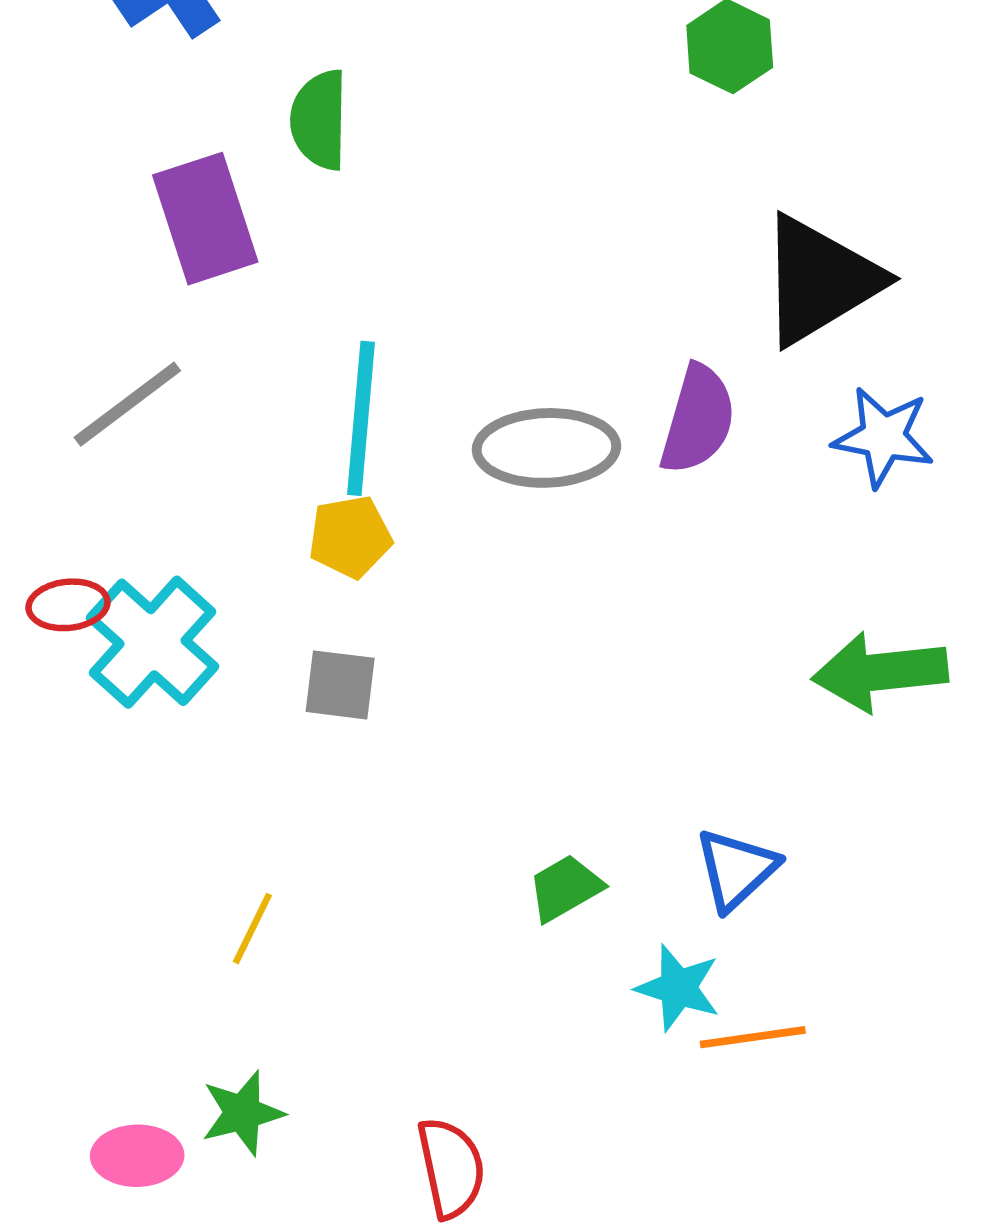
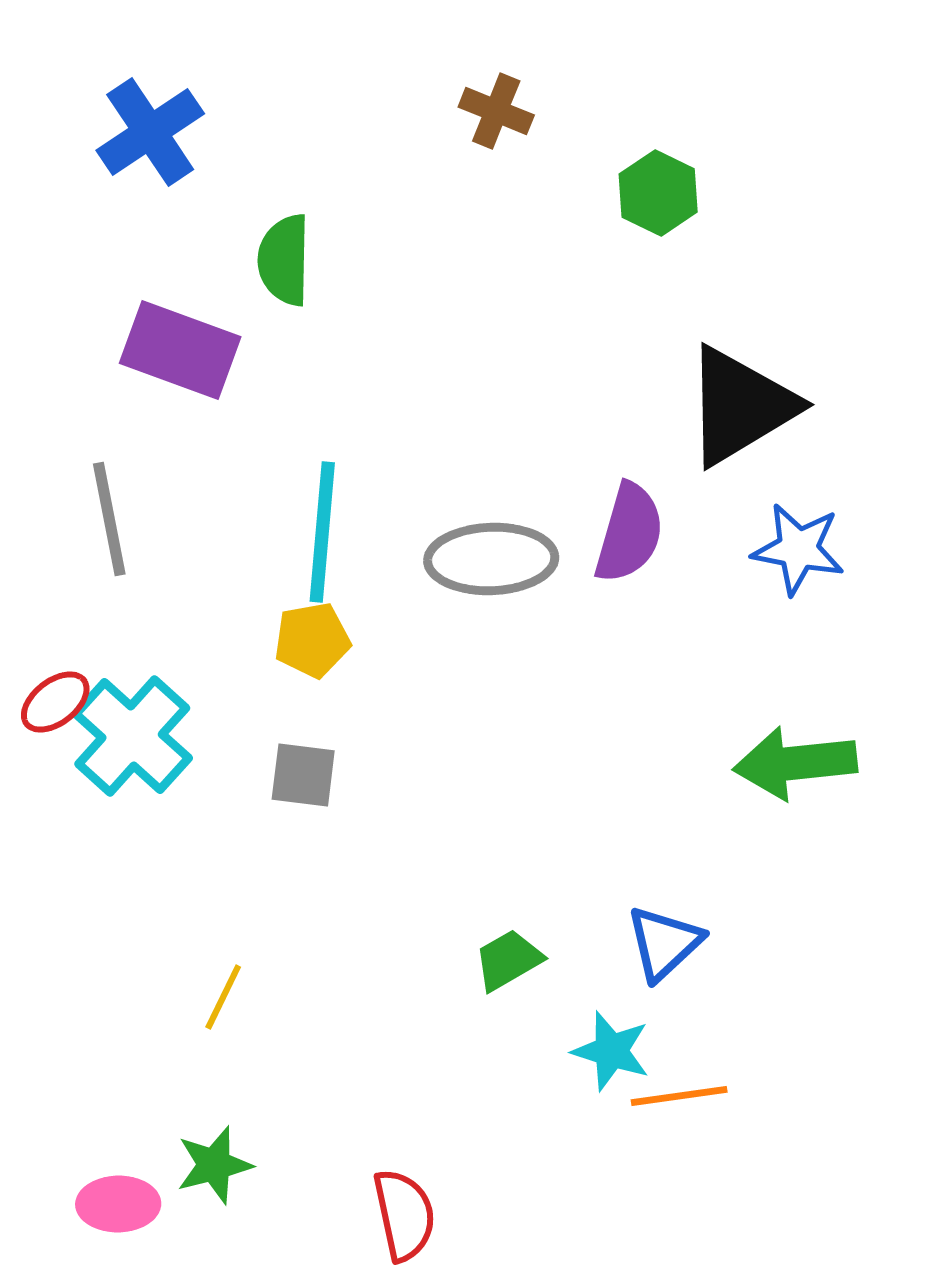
purple rectangle: (205, 219) -> (180, 350), turned -52
gray line: (127, 404) -> (109, 519), turned -64
red ellipse: (68, 605) -> (55, 702), turned -32

